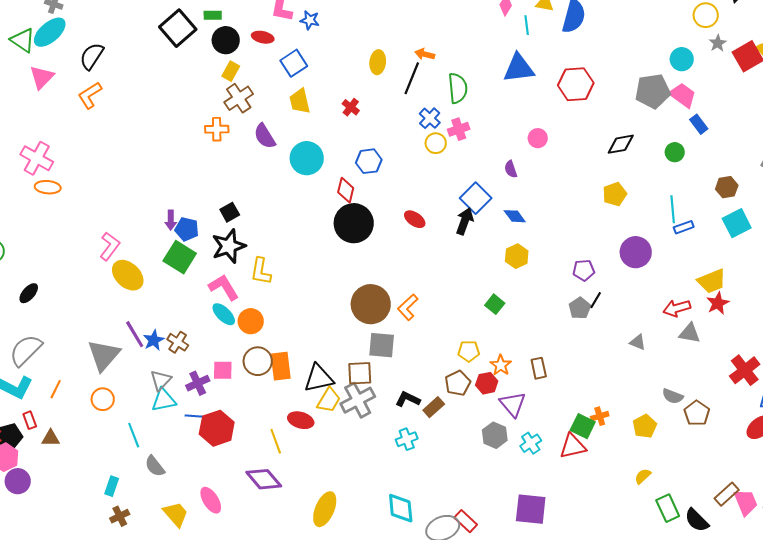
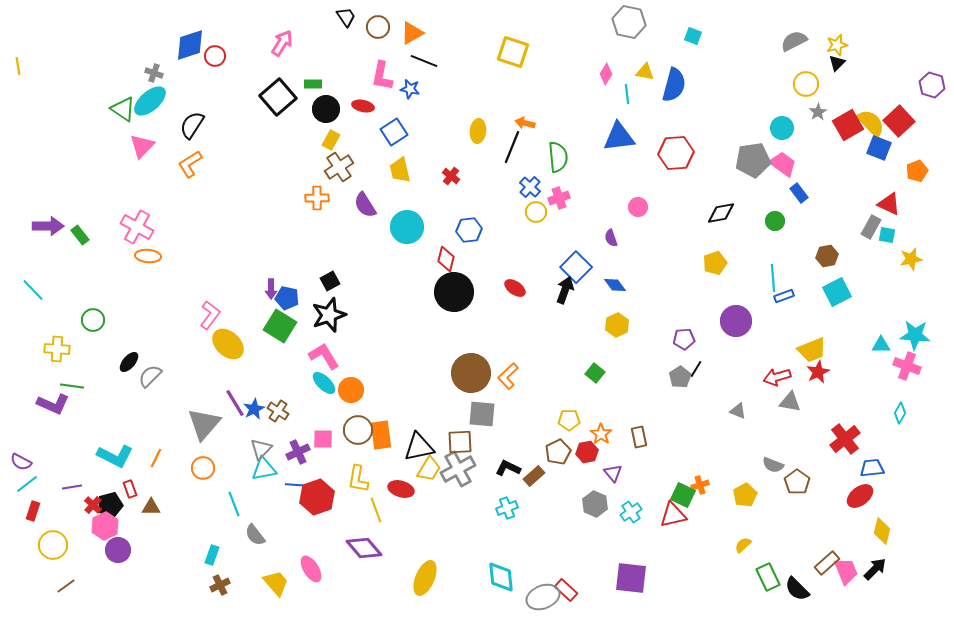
yellow L-shape: (261, 271) -> (358, 479), moved
gray semicircle: (26, 350) -> (150, 376), moved, size x0.7
purple triangle: (513, 404) -> (613, 473), size x0.7

